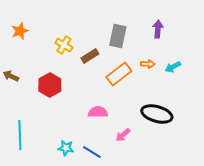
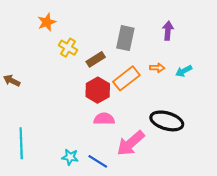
orange star: (20, 31) -> (47, 22), moved
red hexagon: (50, 85) -> (98, 90), moved
pink arrow: (123, 135) -> (131, 143), size x1.8

